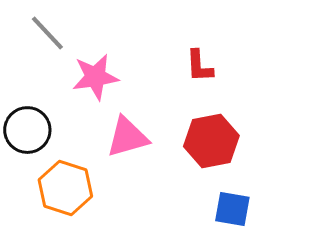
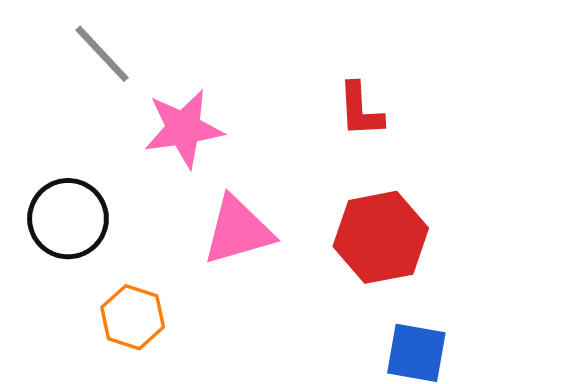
orange hexagon: (65, 188) -> (133, 317), size x0.7

